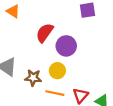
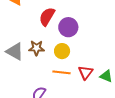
brown star: (33, 78) -> (36, 48), moved

